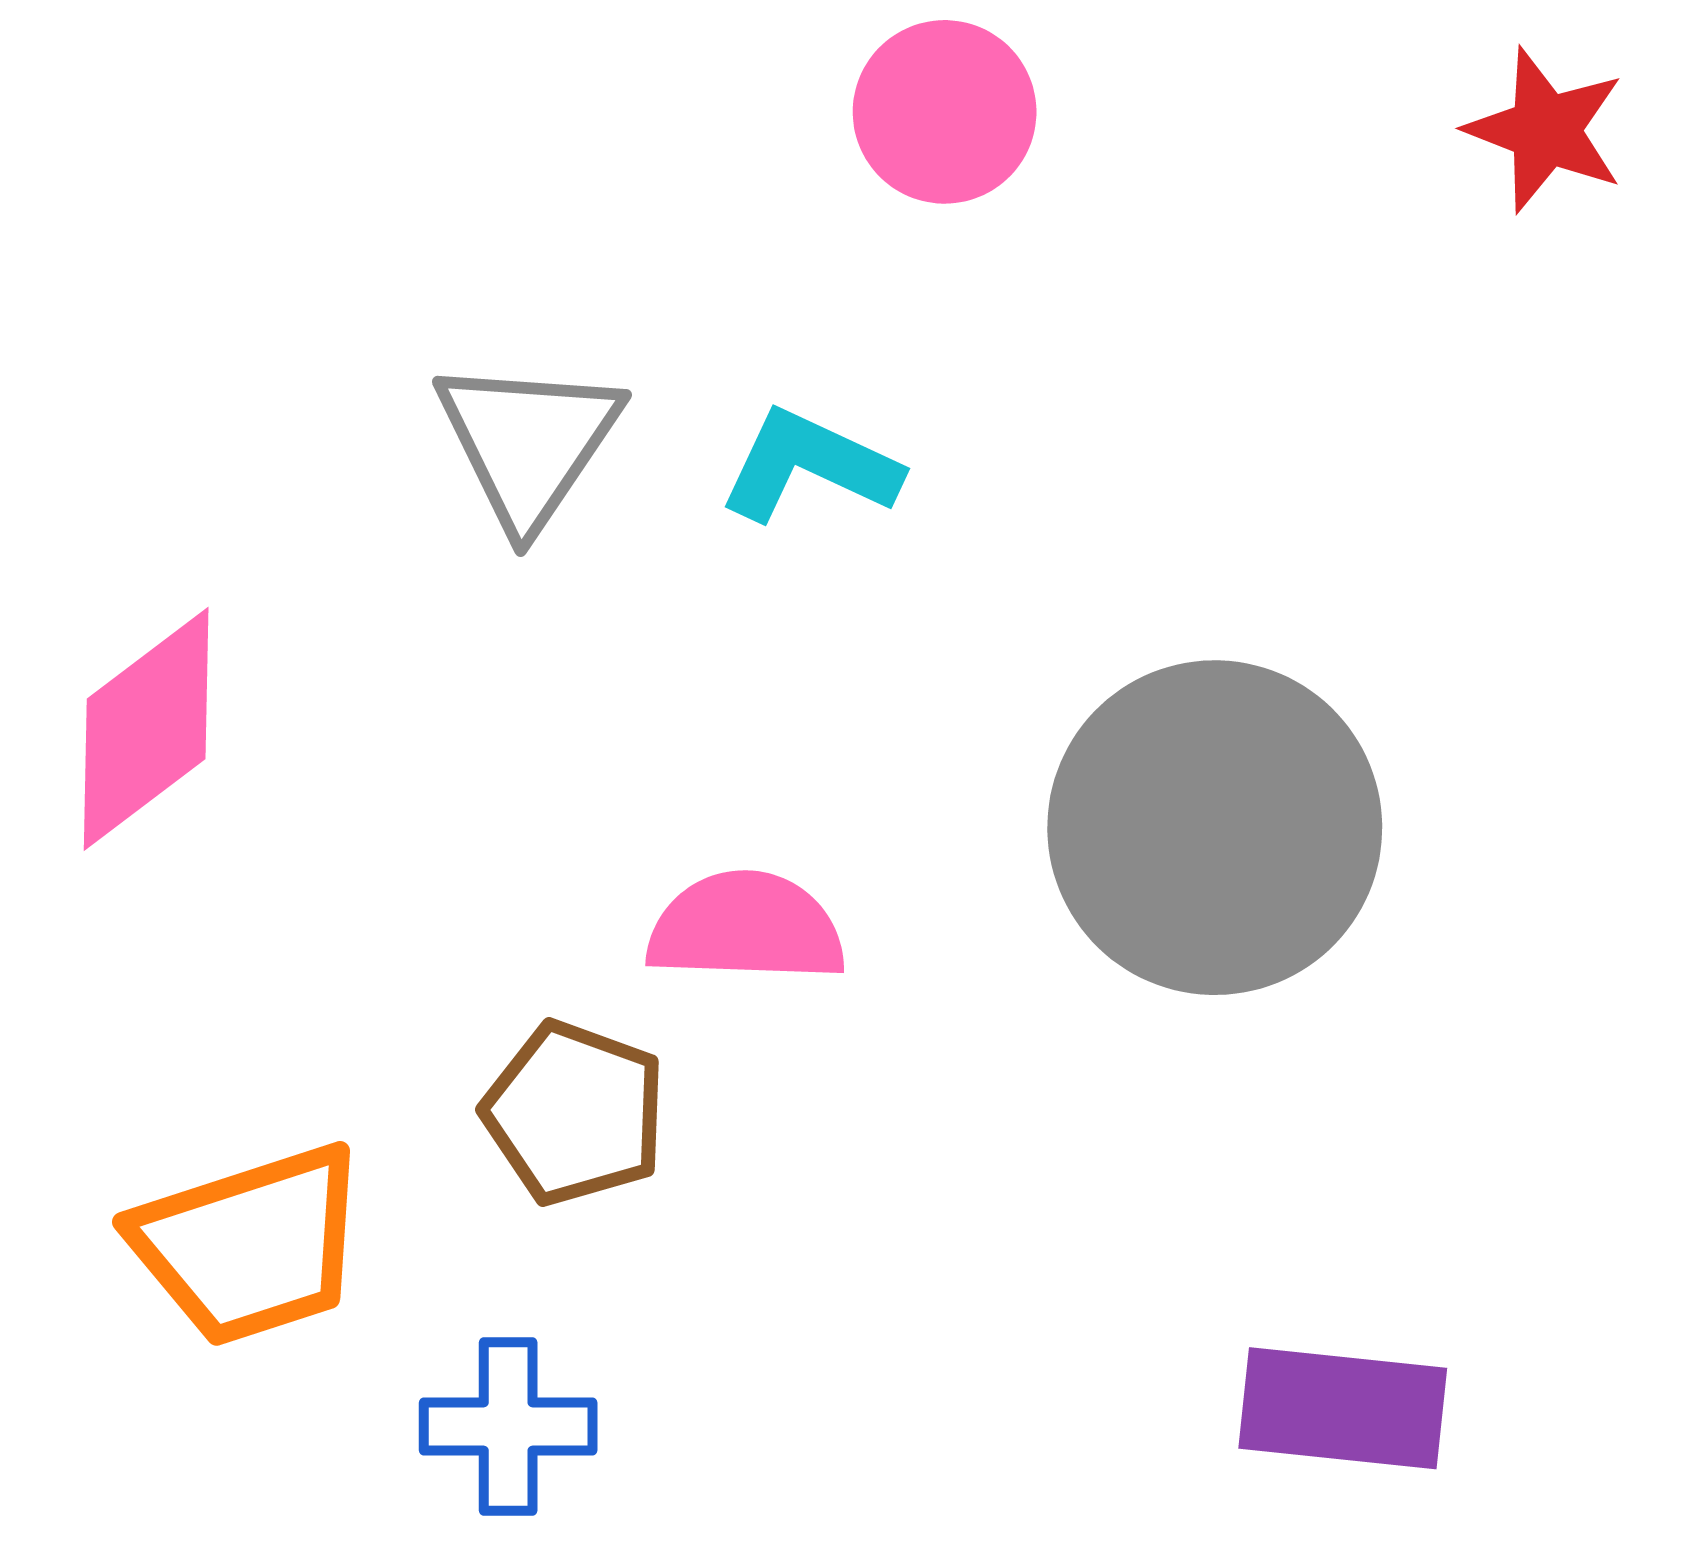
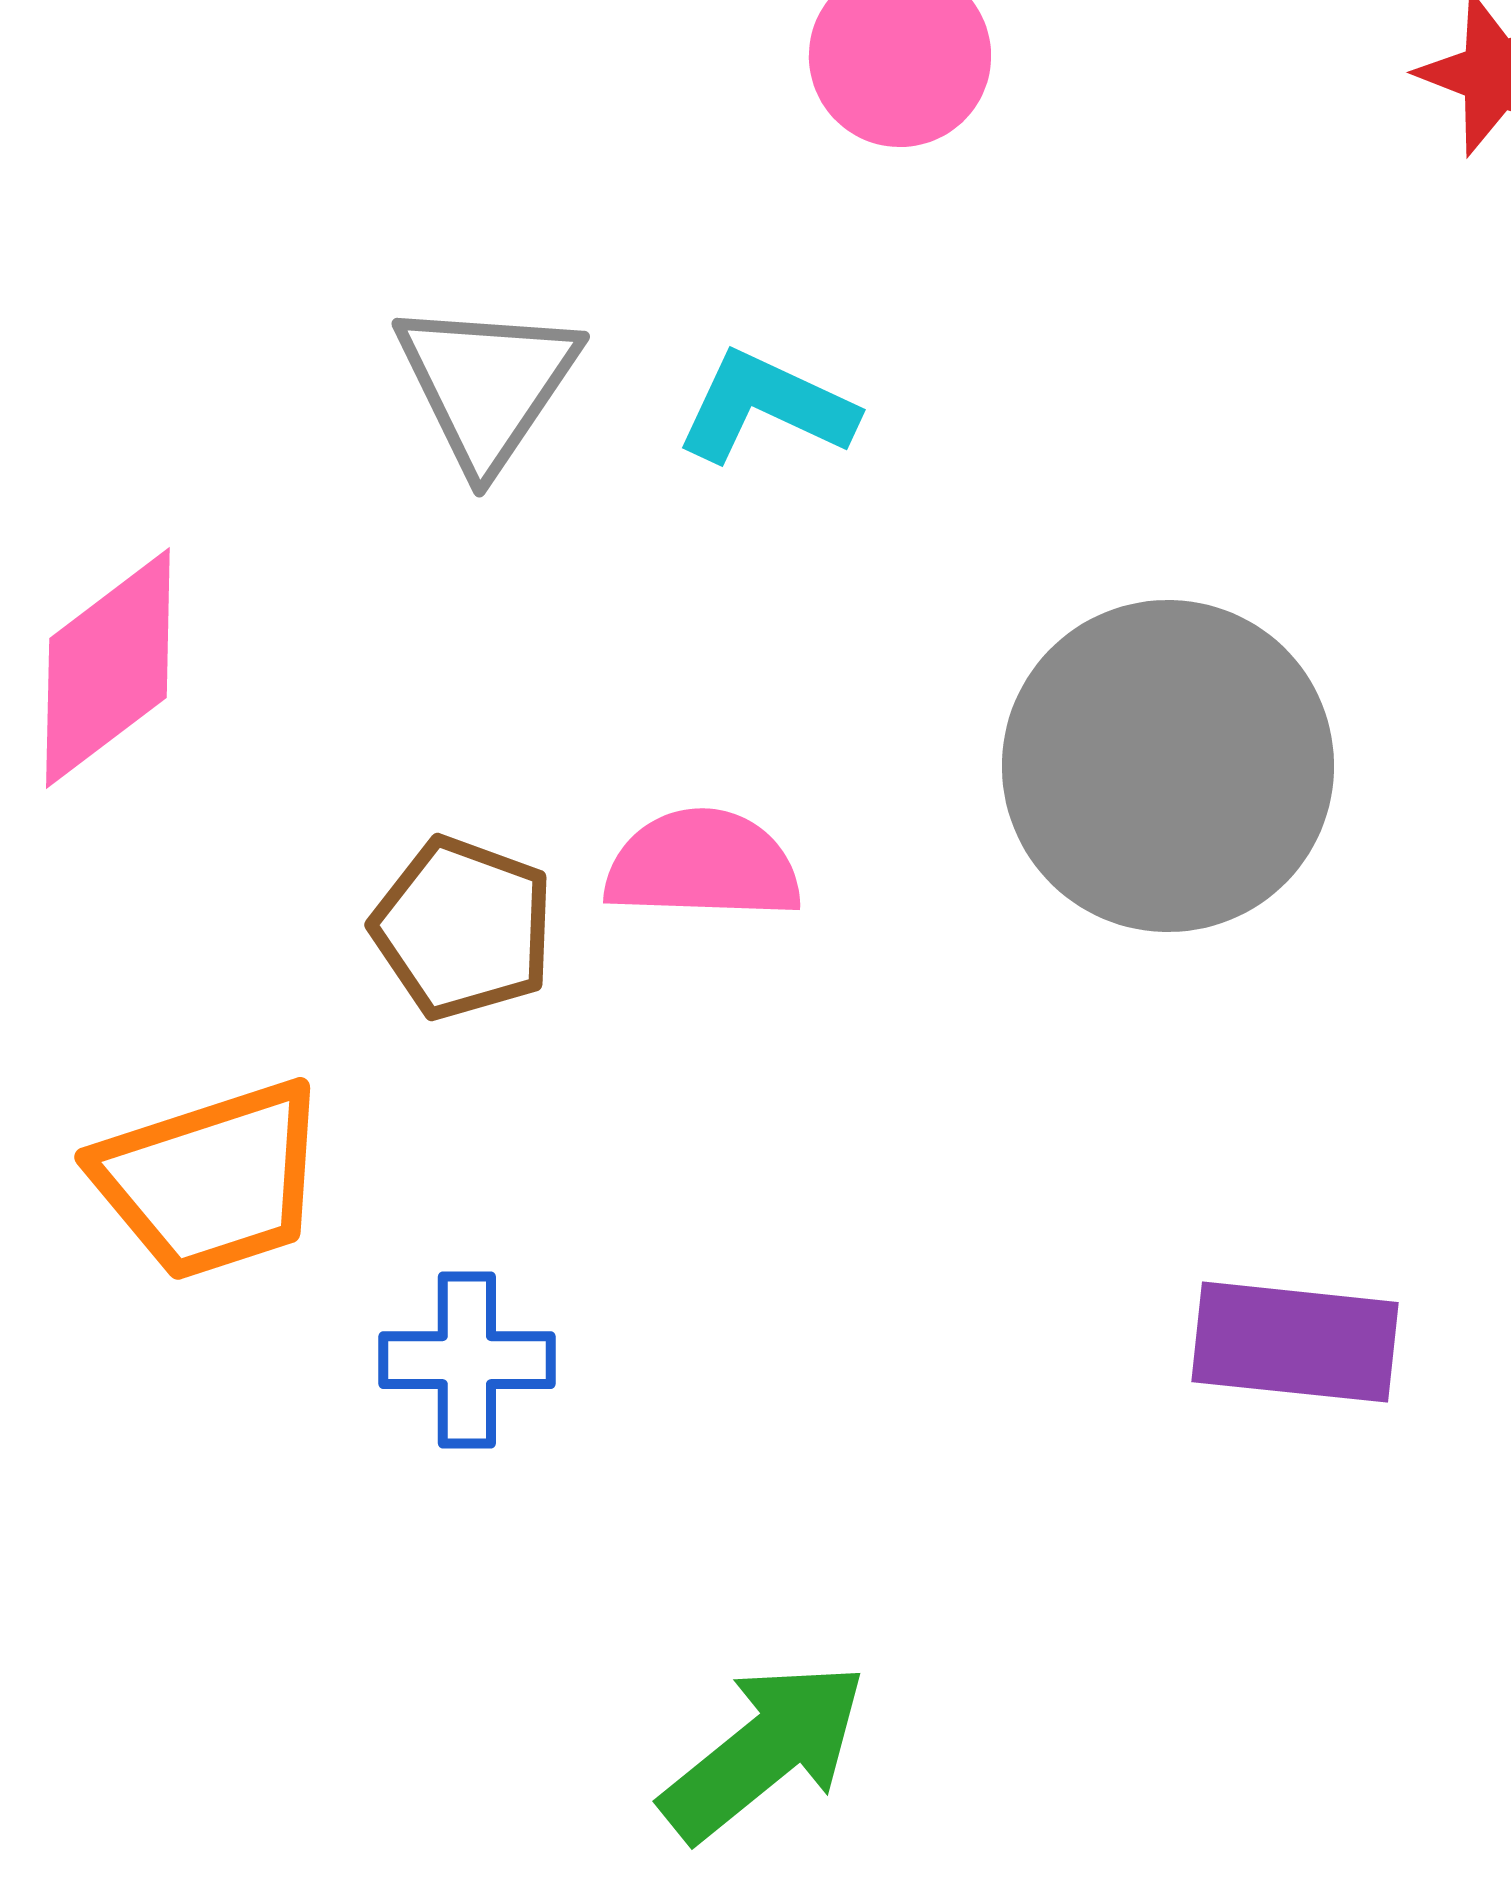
brown pentagon: (575, 1113) -> (463, 928), moved

